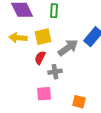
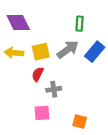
green rectangle: (54, 11) -> (80, 24), moved
gray arrow: (68, 48) -> (68, 49), moved

